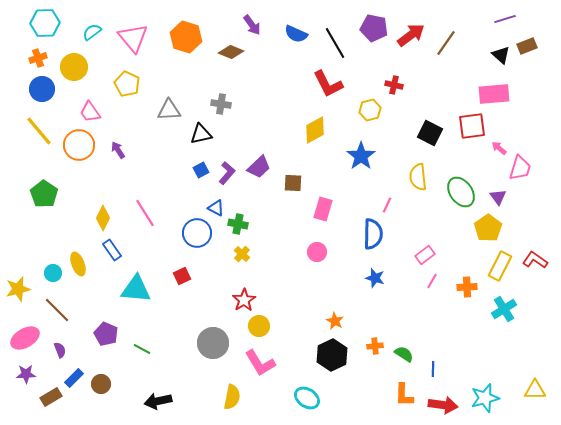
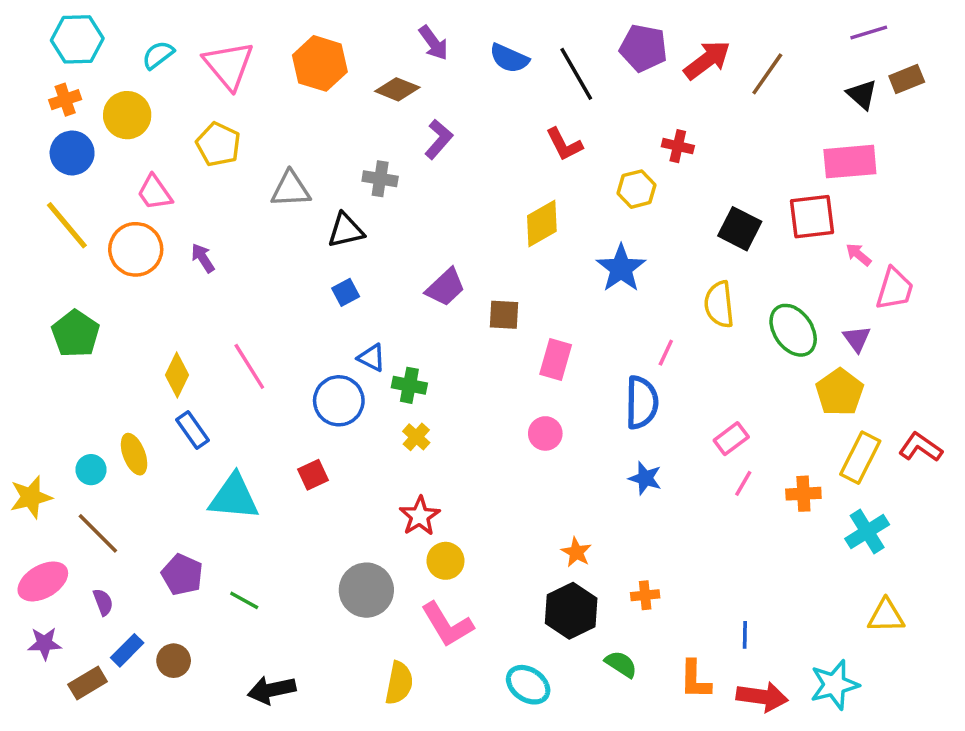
red L-shape: (328, 84) -> (564, 144), size x0.7
purple L-shape: (227, 173) -> (439, 139), moved
green semicircle: (404, 354) -> (621, 664), moved
yellow triangle: (535, 390) -> (886, 616), moved

